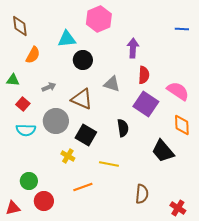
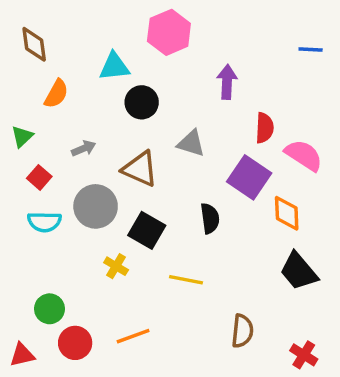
red semicircle: (144, 75) -> (265, 128), moved
green triangle: (13, 80) -> (22, 136), turned -48
orange diamond: (182, 125) -> (287, 213), moved
black trapezoid: (163, 151) -> (299, 271), moved
orange line: (83, 187) -> (133, 336), moved

